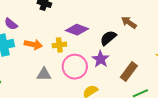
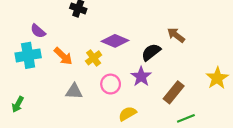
orange arrow: (33, 44) -> (63, 56), turned 30
yellow cross: (59, 45) -> (94, 58), turned -32
pink circle: (75, 67) -> (111, 84), size x0.7

